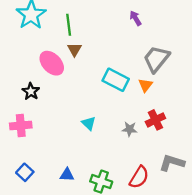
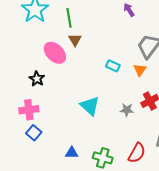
cyan rectangle: (116, 80) -> (113, 66), size x0.6
cyan triangle: (89, 123) -> (90, 106), size x1.5
blue square: (25, 172) -> (34, 133), moved

